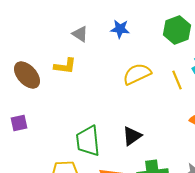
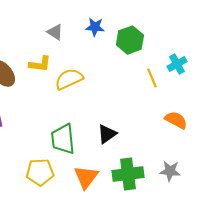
green hexagon: (177, 30) -> (130, 40), moved
yellow semicircle: (137, 74) -> (69, 79), moved

